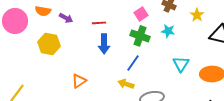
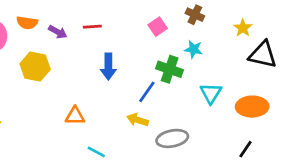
yellow star: (197, 15) -> (243, 28), moved
red line: (99, 23) -> (92, 27), moved
green cross: (140, 36) -> (170, 69), moved
orange triangle: (79, 81) -> (75, 116), turned 35

